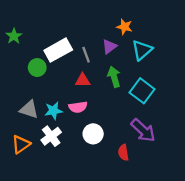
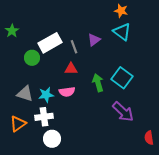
orange star: (125, 27) -> (121, 11), moved
cyan triangle: (142, 50) -> (122, 32), moved, turned -42
green arrow: (114, 77) -> (98, 83), moved
white circle: (93, 134) -> (52, 139), moved
white cross: (51, 136) -> (44, 117), turned 30
red semicircle: (123, 152) -> (149, 138), moved

